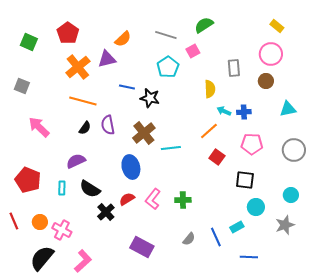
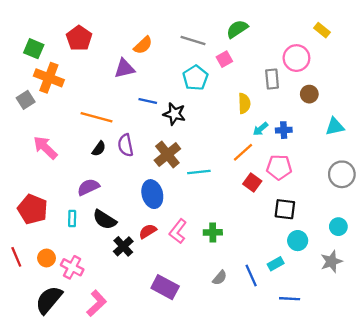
pink circle: (271, 54) -> (296, 58), moved
orange cross: (78, 67) -> (49, 78), moved, turned -30
gray square: (22, 86) -> (26, 100), turned 35
cyan arrow: (224, 111) -> (260, 129), turned -64
pink pentagon: (252, 144) -> (279, 167), moved

